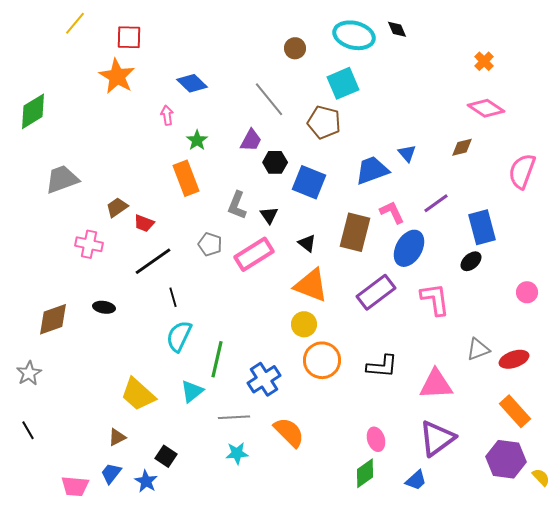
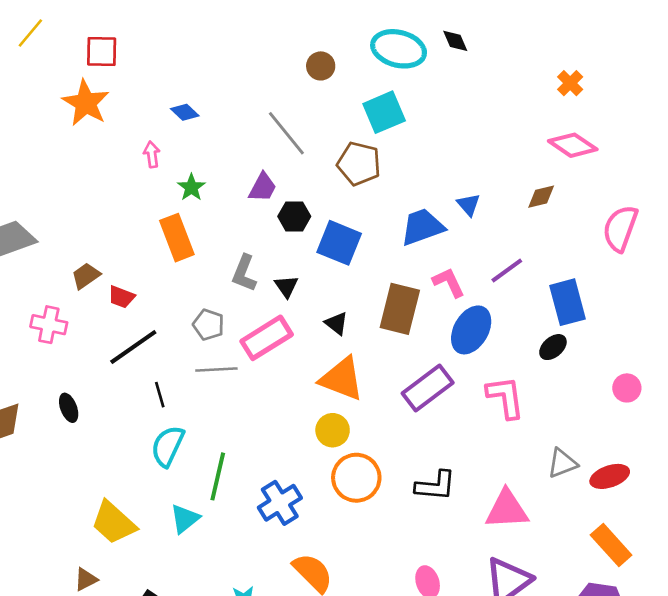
blue diamond: (192, 83) -> (185, 112), size x0.7
black ellipse: (104, 307) -> (69, 408), turned 60
gray line: (234, 417) -> (216, 370), moved

